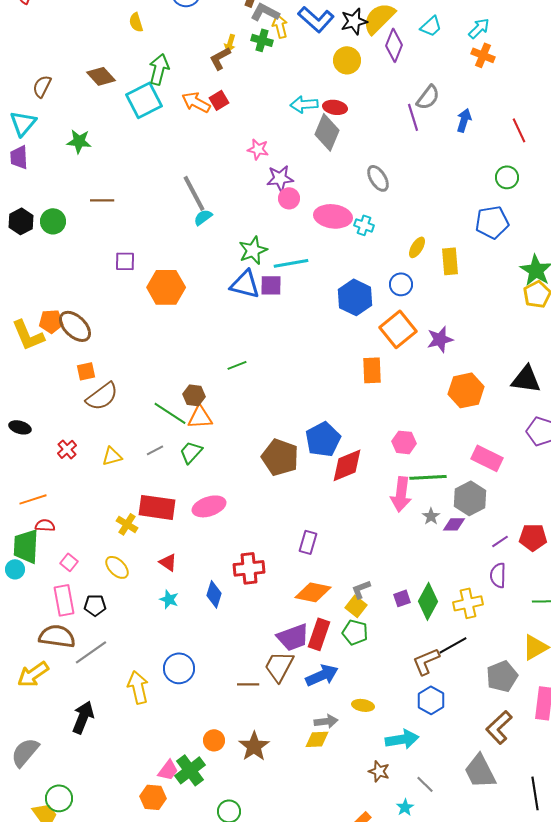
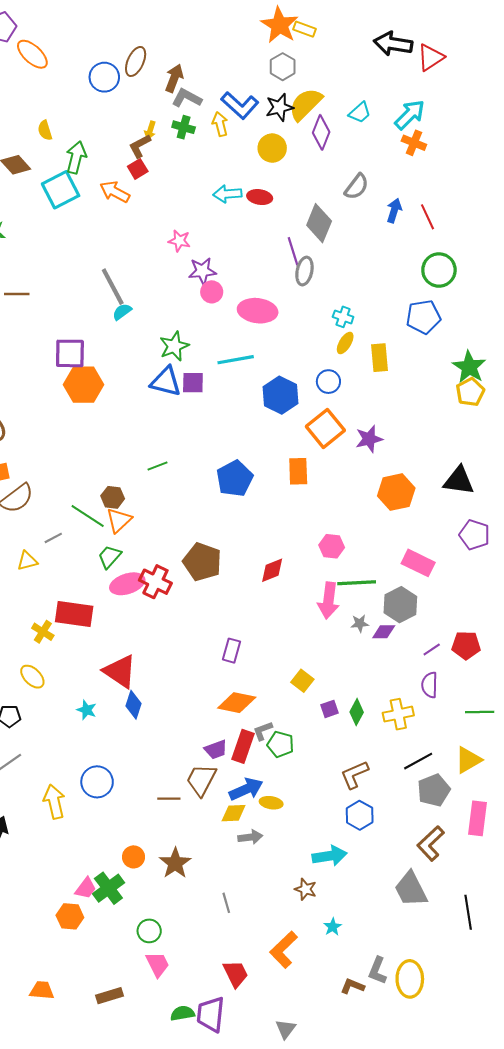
yellow semicircle: (136, 22) -> (45, 130), moved
yellow arrow: (280, 26) -> (220, 124), moved
cyan arrow: (479, 28) -> (410, 115), size x1.4
red square: (219, 100) -> (138, 169), moved
purple line: (413, 117) -> (293, 251), moved
red line: (519, 130) -> (427, 217), moved
gray diamond: (327, 132) -> (319, 223), moved
green circle: (507, 177) -> (439, 270), size x1.4
gray ellipse: (378, 178) -> (304, 271), turned 44
cyan cross: (364, 225) -> (343, 317), moved
purple square: (125, 261) -> (70, 353), moved, size x1.5
cyan line: (291, 263) -> (236, 360), moved
orange triangle: (200, 417) -> (119, 520), turned -40
blue pentagon: (323, 439) -> (235, 479), moved
gray line: (155, 450) -> (53, 538), moved
red diamond: (347, 465) -> (272, 570), size x0.7
pink ellipse: (209, 506) -> (127, 584), moved
gray star: (431, 516) -> (360, 623), turned 30
red triangle: (168, 562) -> (120, 671), moved, size x1.8
red cross: (249, 568) -> (155, 582), moved, turned 32
gray L-shape: (361, 589) -> (263, 731), moved
green diamond: (428, 601) -> (357, 712), size x0.7
yellow square: (356, 606) -> (302, 681), moved
purple trapezoid: (293, 637) -> (216, 750), size x0.7
black line: (453, 645) -> (418, 761), moved
yellow ellipse: (363, 705) -> (271, 803), moved
yellow diamond: (317, 739) -> (234, 813), moved
gray line: (425, 784) -> (226, 903), moved, turned 30

